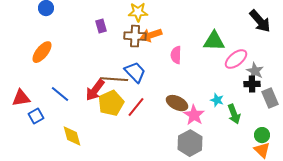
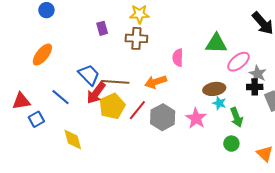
orange arrow: (151, 35) -> (156, 82), moved
blue trapezoid: (135, 72) -> (89, 75), moved
brown ellipse: (177, 103) -> (214, 89), moved, turned -35
green circle: (262, 135) -> (231, 144), moved
gray hexagon: (190, 143) -> (163, 117), moved

